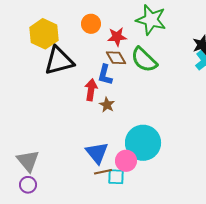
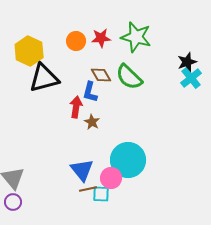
red star: (117, 37) -> (101, 38), moved

